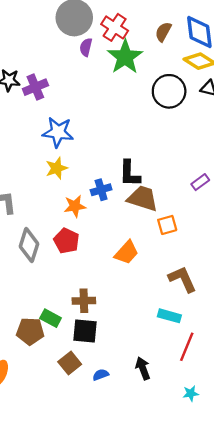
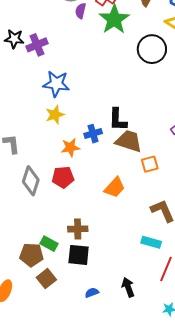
red pentagon: (66, 241) -> (63, 177), turned -30
brown square: (70, 363) -> (46, 279), moved

